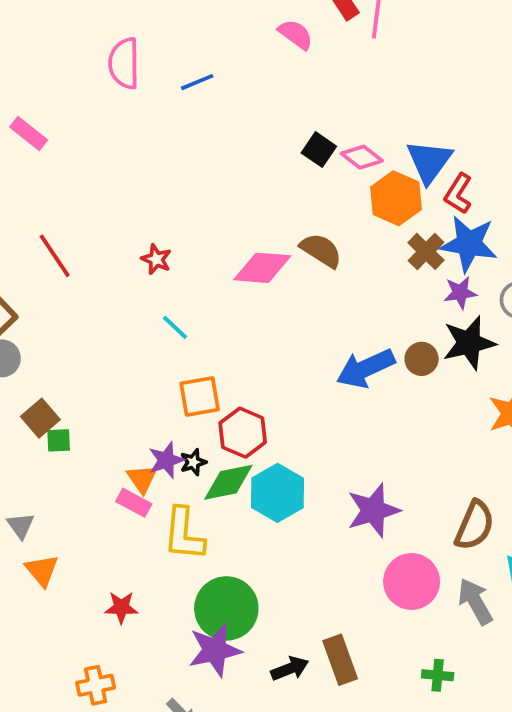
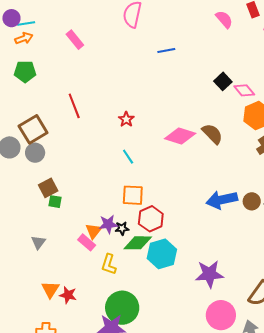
blue line: (197, 82) -> (166, 51), moved
gray triangle: (21, 526) -> (38, 242), moved
yellow L-shape: (184, 534) -> (109, 264), size x0.7
orange triangle: (42, 570) -> (50, 289), moved

